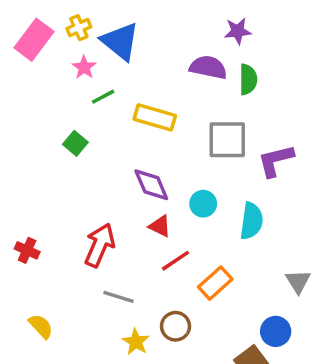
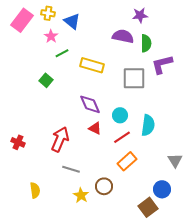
yellow cross: (79, 28) -> (48, 13), turned 32
blue triangle: (120, 41) -> (72, 21), size x0.7
purple L-shape: (276, 161) -> (162, 64), moved
red line: (176, 261) -> (122, 137), moved
yellow semicircle: (41, 326) -> (35, 190), moved, turned 35

